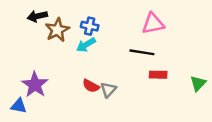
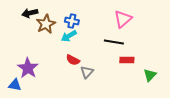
pink triangle: (153, 24) -> (123, 19), turned -30
green triangle: (198, 83) -> (150, 75), moved
red semicircle: (91, 86) -> (73, 60), moved

